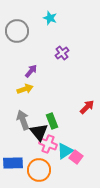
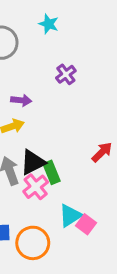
purple arrow: (31, 71) -> (21, 100), turned 56
black triangle: (39, 132) -> (33, 162), moved, turned 42
pink cross: (48, 144) -> (36, 187), moved, turned 30

